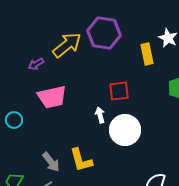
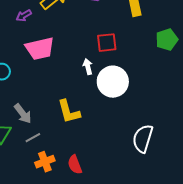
gray arrow: (51, 162) -> (23, 114), moved

